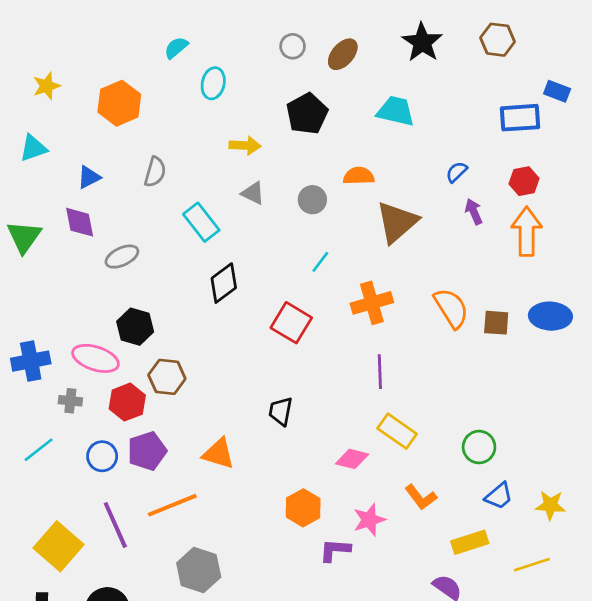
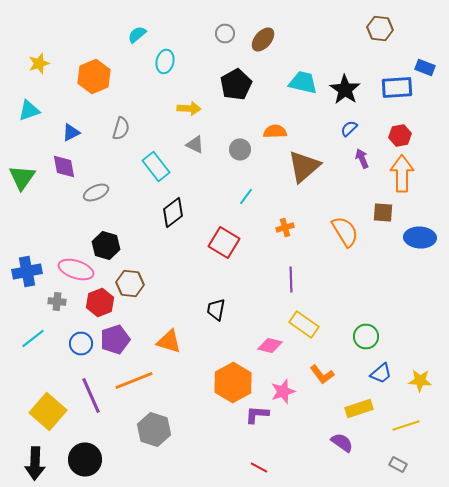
black star: (422, 42) -> (345, 90), moved
orange cross: (372, 303) -> (285, 228), size x0.6
brown square: (496, 323) -> (383, 212), moved
orange hexagon: (303, 508) -> (233, 382), size x1.4

